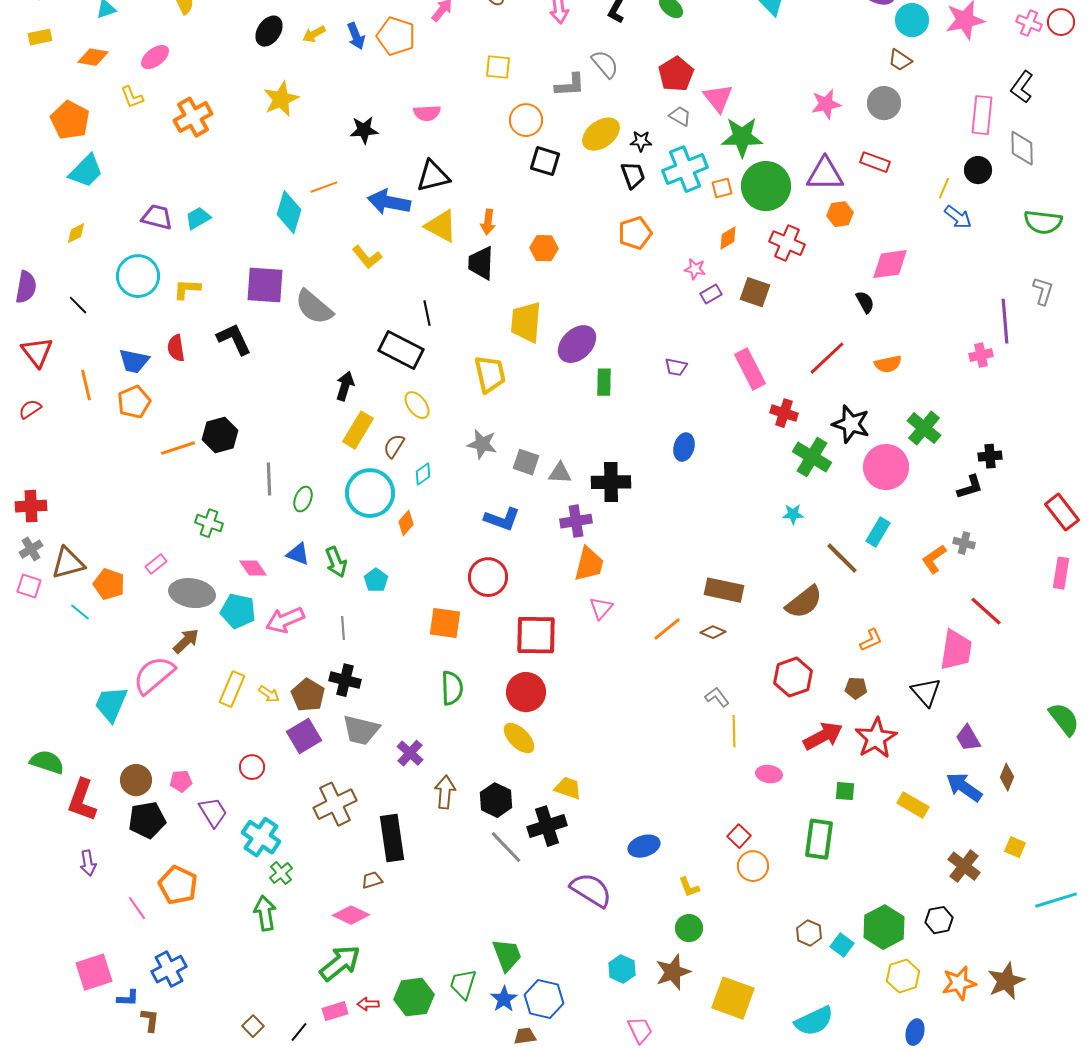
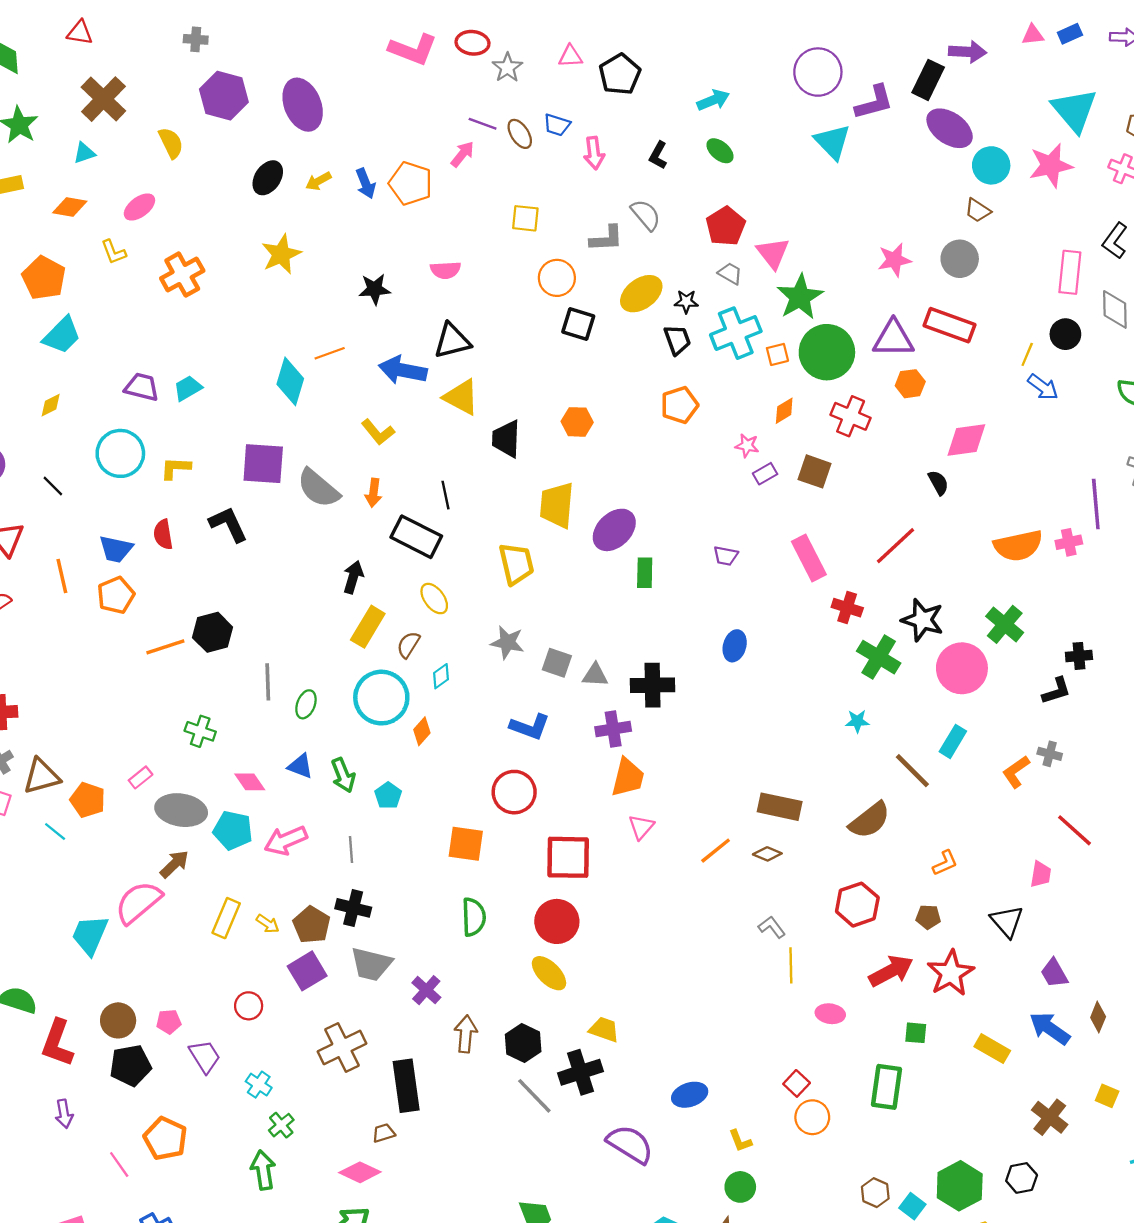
green star: (742, 137) -> (800, 297), turned -30
red rectangle: (875, 162) -> (950, 325), size x1.5
orange arrow: (488, 222) -> (373, 493), moved
orange semicircle: (888, 364) -> (1018, 546), moved, size x1.6
pink trapezoid: (956, 650) -> (1041, 874), size x0.6
cyan cross: (261, 837) -> (259, 1085), size x0.6

